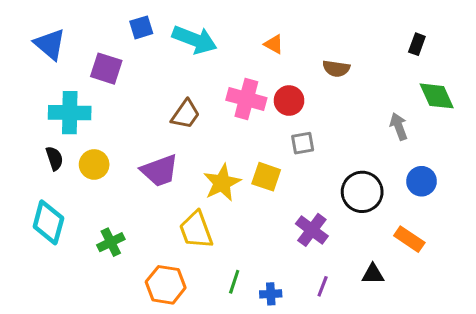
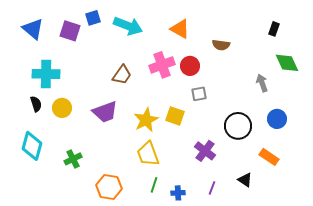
orange triangle: (274, 44) -> (180, 29), size x1.5
purple square: (106, 69) -> (70, 31), moved
pink cross: (246, 99) -> (162, 65), turned -35
yellow trapezoid: (196, 230) -> (148, 154), moved
black triangle: (373, 274) -> (245, 180), turned 35

